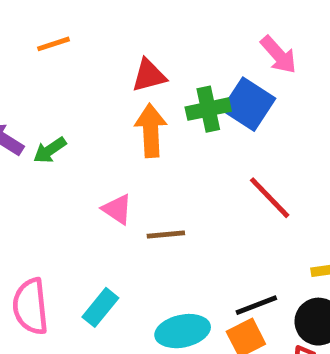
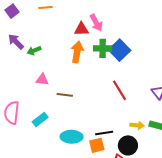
pink arrow: (279, 55) -> (96, 23), moved
pink triangle: (117, 209) -> (42, 79), moved, turned -40
brown line: (166, 234) -> (65, 95), moved

